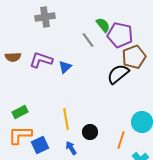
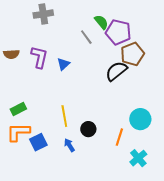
purple L-shape: (41, 60) -> (39, 57), turned 85

